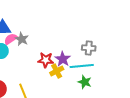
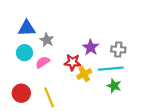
pink semicircle: (11, 39) -> (43, 62), moved
purple star: (63, 59) -> (91, 47), moved

